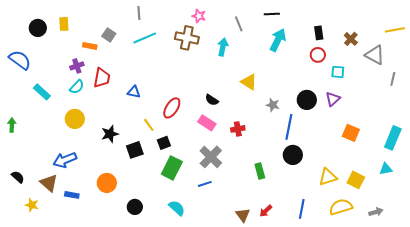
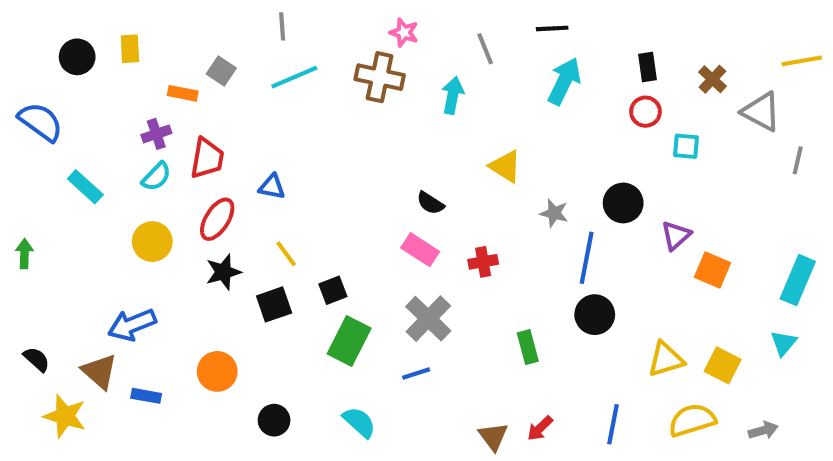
purple triangle: (333, 99) -> (676, 235), moved
red ellipse: (172, 108) -> (217, 219), moved
yellow line: (149, 125) -> (286, 254), moved
cyan triangle: (386, 169) -> (784, 343), turned -40
yellow star: (32, 205) -> (65, 416), size x1.5

